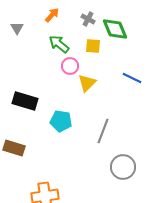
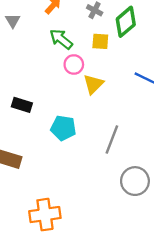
green diamond: (115, 29) -> (126, 22), turned 72
black rectangle: (25, 101) -> (22, 105), size x0.7

